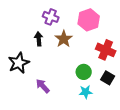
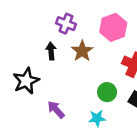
cyan star: (86, 92) -> (97, 118), moved

